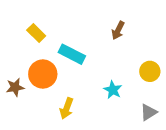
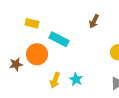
yellow rectangle: (36, 33) -> (32, 23), turned -32
cyan star: (113, 90) -> (76, 79), moved

